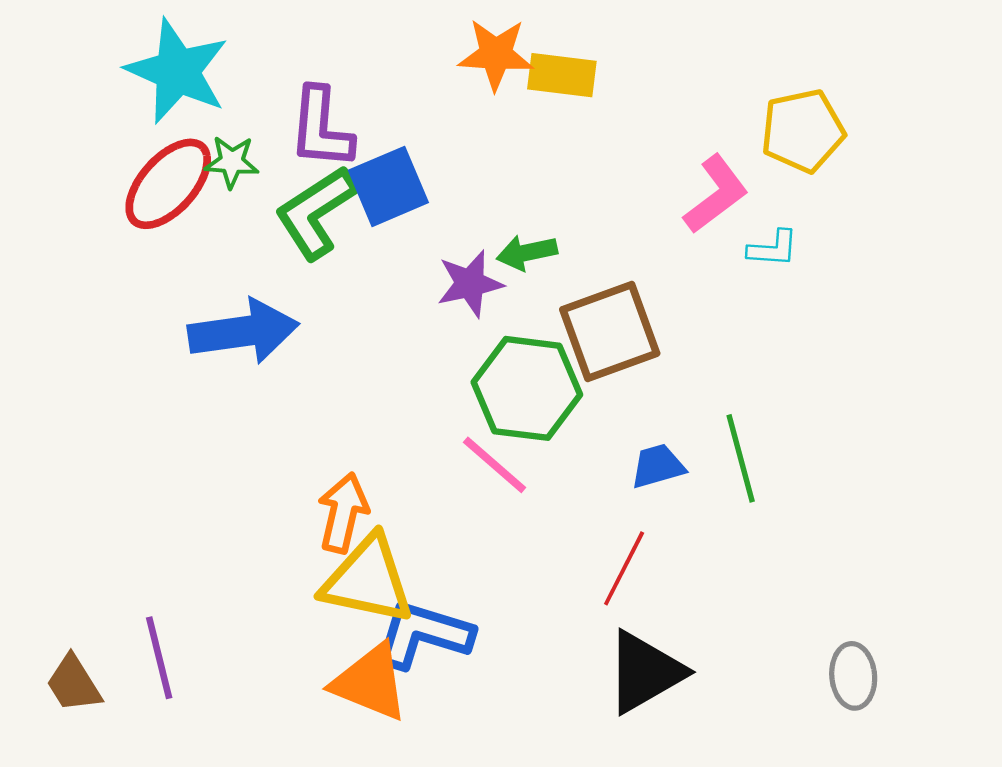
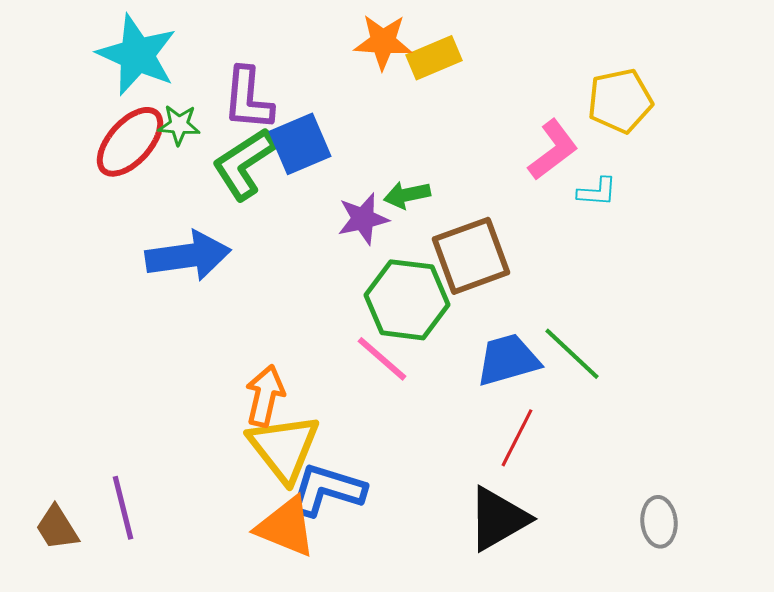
yellow rectangle: (562, 75) -> (434, 58), turned -30
green line: (741, 458) -> (572, 354), turned -32
blue trapezoid: (658, 466) -> (508, 360), size x1.5
red line: (624, 568) -> (517, 438), moved
yellow triangle: (368, 580) -> (284, 448), turned 40

